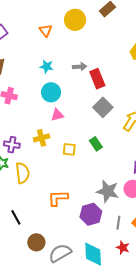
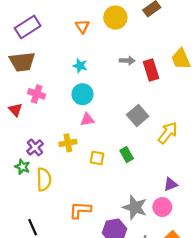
gray arrow: (80, 67) -> (127, 61), moved
red rectangle: (97, 79) -> (151, 70), moved
purple cross: (12, 145) -> (35, 147), turned 35

